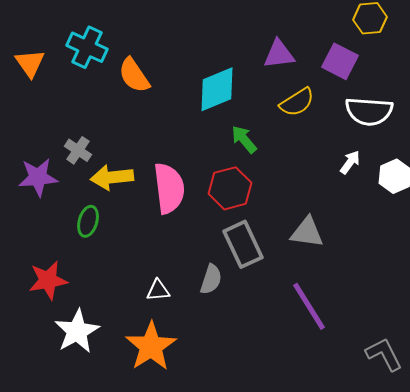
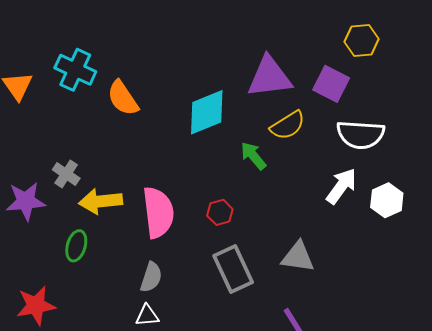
purple triangle: (279, 54) -> (269, 77), size x1.4
green arrow: (244, 139) -> (253, 156), moved
white arrow: (350, 162) -> (341, 186), size x1.5
red hexagon: (230, 188) -> (220, 212), size x0.6
gray semicircle: (211, 279) -> (151, 277), moved

